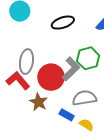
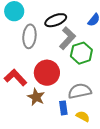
gray ellipse: (26, 62) -> (29, 36), moved
gray L-shape: (71, 69) -> (67, 38), moved
blue rectangle: (67, 115) -> (63, 108), turned 56

